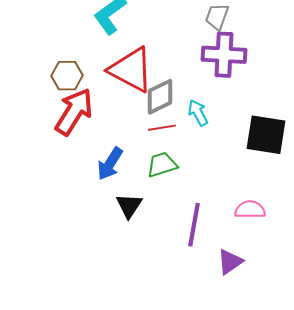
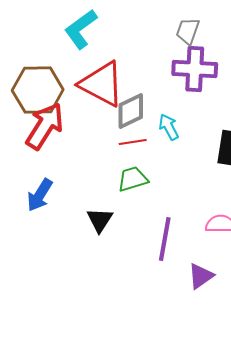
brown hexagon: (67, 76) -> (38, 90), size x1.6
blue arrow: (110, 164) -> (40, 195), moved

